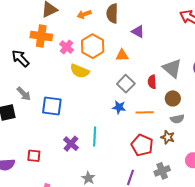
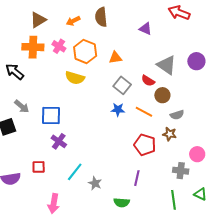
purple triangle: (138, 32) -> (145, 29), moved
pink cross: (67, 47) -> (59, 46), moved
red semicircle: (152, 82) -> (148, 81), turned -48
brown circle: (173, 98) -> (162, 95), moved
orange line: (145, 112) -> (144, 112), turned 36
cyan line: (95, 136) -> (75, 172), moved, turned 42
purple cross: (71, 144) -> (59, 141), moved
gray cross: (162, 171) -> (181, 171), moved, turned 35

